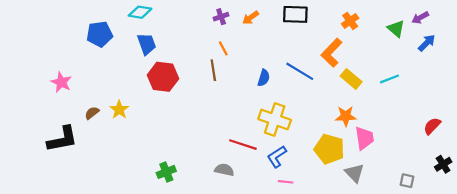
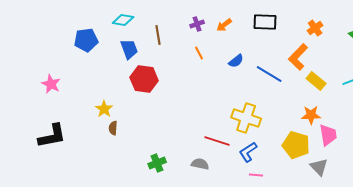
brown line: (213, 70) -> (158, 35), moved
blue semicircle: (264, 78) -> (236, 61), moved, turned 35
brown semicircle: (92, 113) -> (113, 128), moved, turned -48
green cross: (166, 172) -> (157, 163), moved

